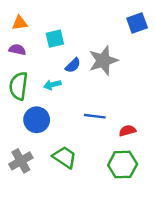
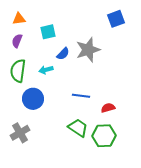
purple semicircle: (17, 50) -> (17, 41), turned -80
green trapezoid: (64, 157) -> (78, 128), moved

